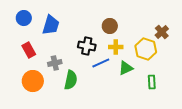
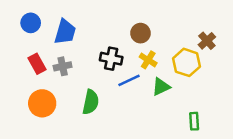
yellow cross: (116, 47) -> (148, 60), turned 32
gray cross: (55, 63) -> (63, 66), moved
green rectangle: (152, 82) -> (194, 121), moved

